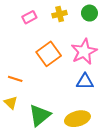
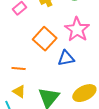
blue triangle: (85, 81) -> (66, 58), moved

